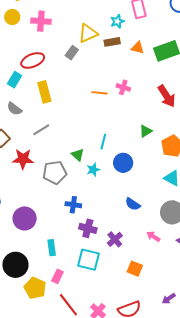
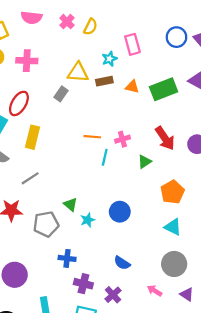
yellow triangle: (88, 33) -> (78, 72), turned 30
red ellipse: (33, 60) -> (19, 103), turned -35
pink cross: (123, 87) -> (122, 139), moved, turned -32
yellow rectangle: (44, 92) -> (32, 137), turned 30
green triangle: (146, 131) -> (145, 162), moved
cyan line: (103, 142) -> (105, 157), moved
blue semicircle: (133, 204) -> (122, 263), moved

